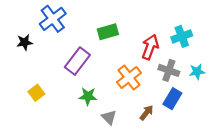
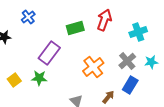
blue cross: (53, 19) -> (28, 17), size x0.6
red arrow: (150, 47) -> (104, 20), moved
gray cross: (169, 70) -> (127, 61), turned 30
green star: (88, 96) -> (39, 78), moved

